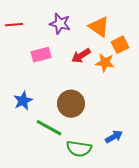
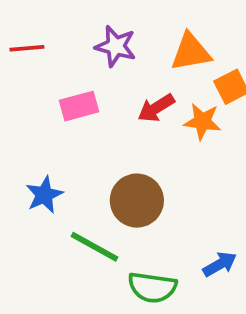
orange triangle: (99, 27) -> (191, 52), turned -45

